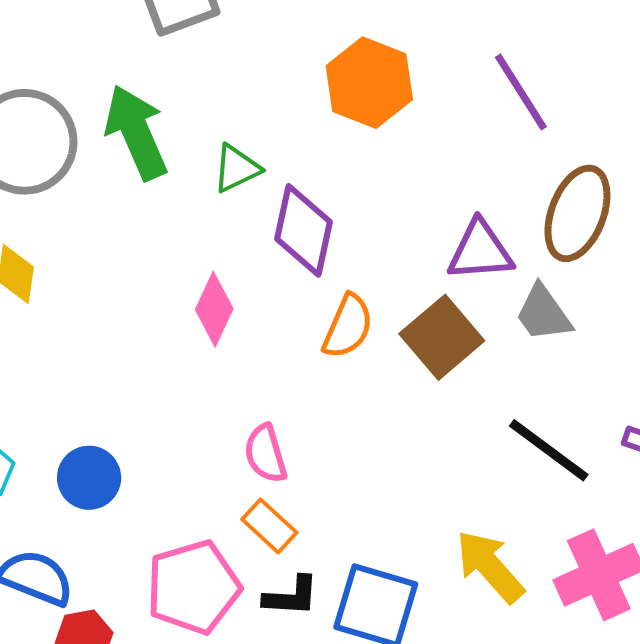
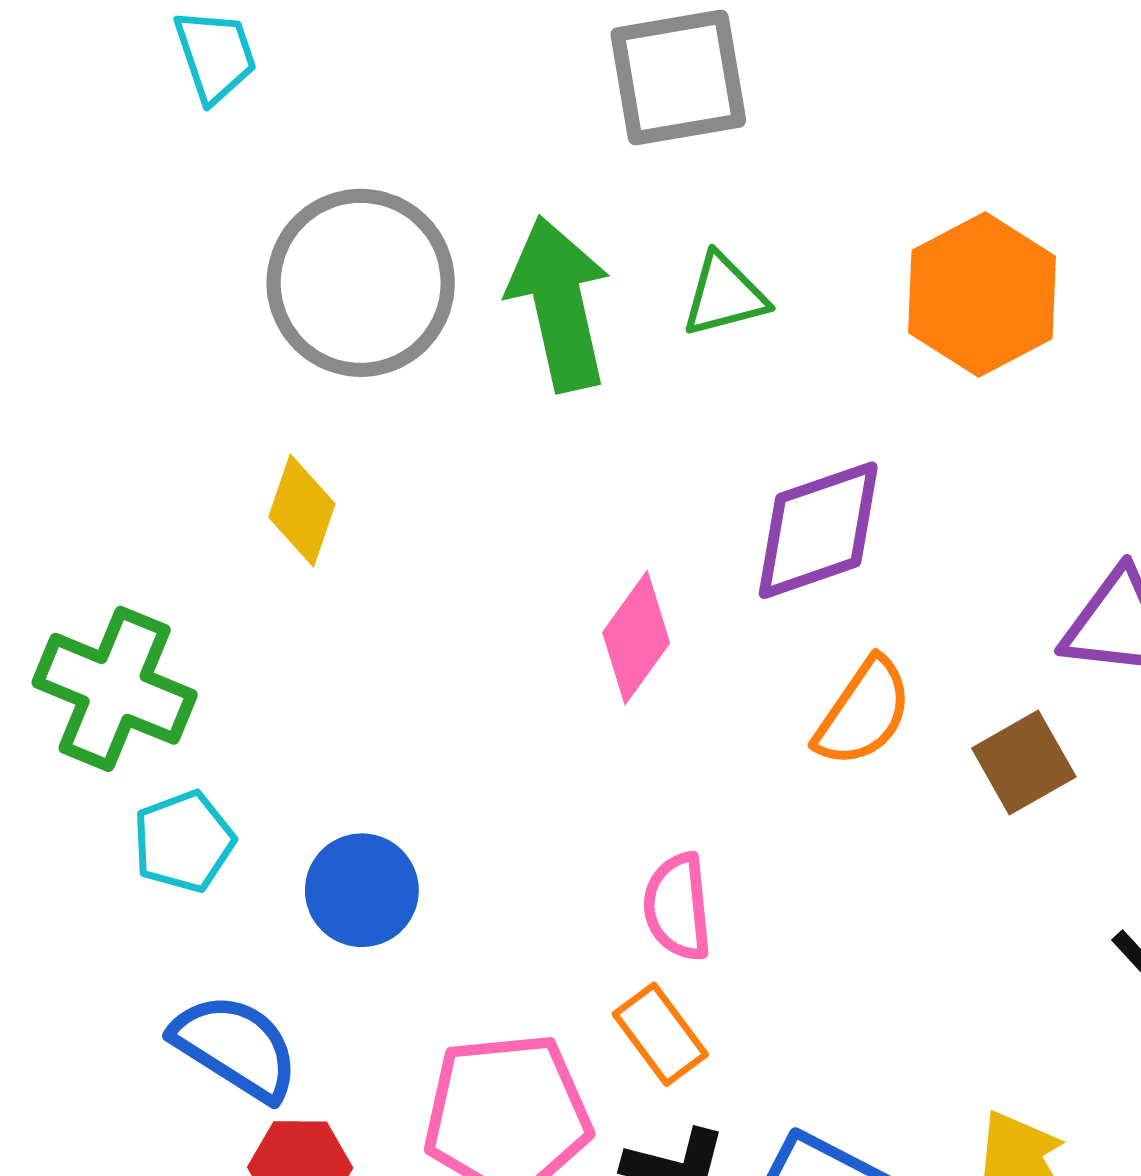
green triangle: (237, 168) -> (724, 295), moved
purple diamond: (304, 230) -> (818, 530), turned 48
brown square: (442, 337) -> (1024, 763), size x0.7

